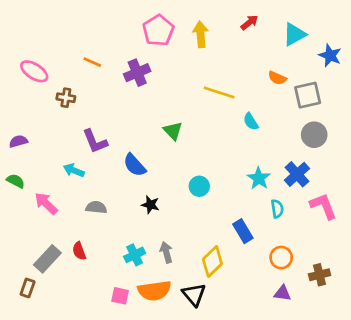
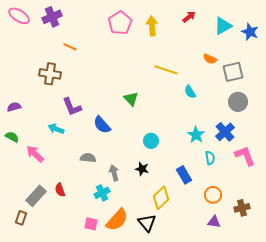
blue star: (330, 55) -> (250, 32), moved
pink ellipse: (34, 71) -> (19, 16), moved
purple cross: (137, 73) -> (52, 17), moved
brown cross: (66, 98) -> (50, 74), size x1.5
black star: (150, 205) -> (142, 169), moved
gray semicircle: (96, 207) -> (88, 158), moved
gray arrow: (166, 252) -> (114, 173), moved
orange semicircle: (154, 291) -> (117, 220), turned -40

